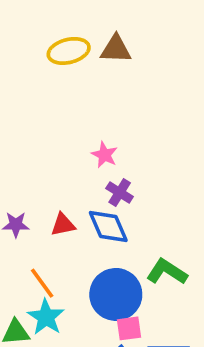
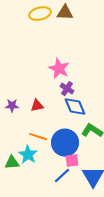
pink star: (104, 155) -> (59, 69), size x1.5
blue diamond: (108, 227) -> (75, 107), moved
orange line: (42, 283) -> (38, 137), moved, turned -36

